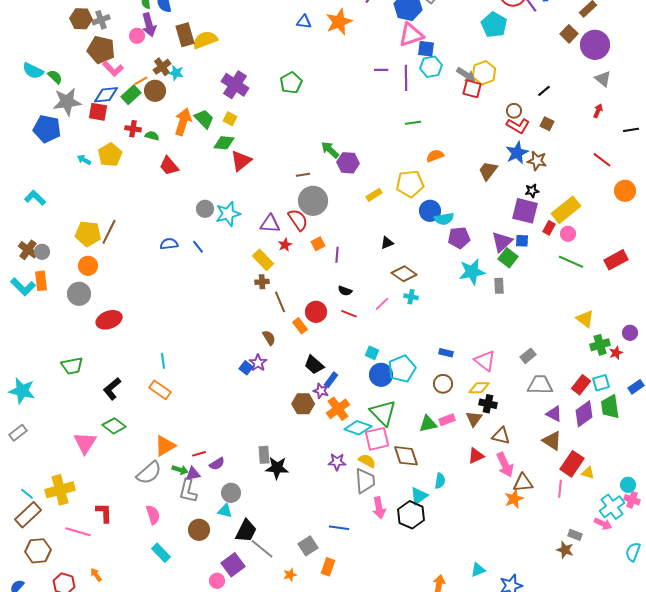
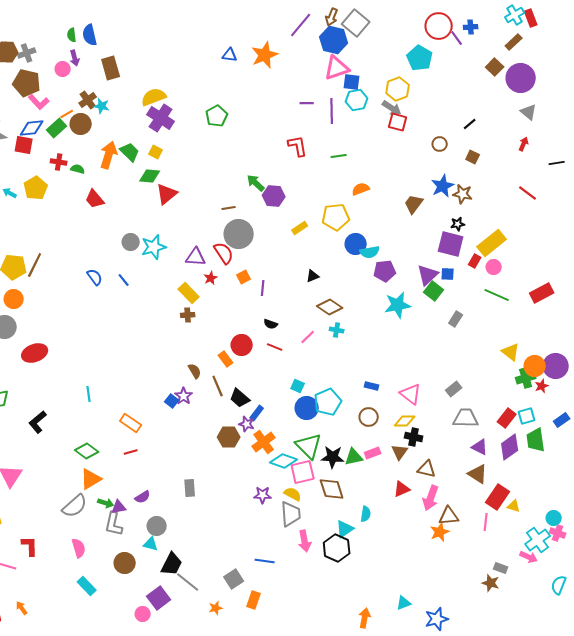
purple arrow: (149, 25) -> (75, 58), size x0.7
yellow semicircle: (205, 40) -> (154, 97), moved
yellow hexagon: (484, 73) -> (398, 89), moved
red L-shape: (518, 126) -> (298, 146), moved, turned -130
orange circle: (625, 191) -> (535, 366), moved
blue semicircle: (169, 244) -> (95, 277), turned 60
gray rectangle: (499, 286) -> (456, 319), moved, turned 35
brown line: (280, 302) -> (218, 386), moved
purple circle: (630, 333) -> (556, 366), size x1.6
orange rectangle: (160, 390) -> (131, 423), moved
green diamond: (114, 426) -> (87, 451), moved
red line: (199, 454) -> (131, 452), moved
pink arrow: (505, 465) -> (431, 498), turned 45
black star: (277, 468) -> (333, 457), moved

